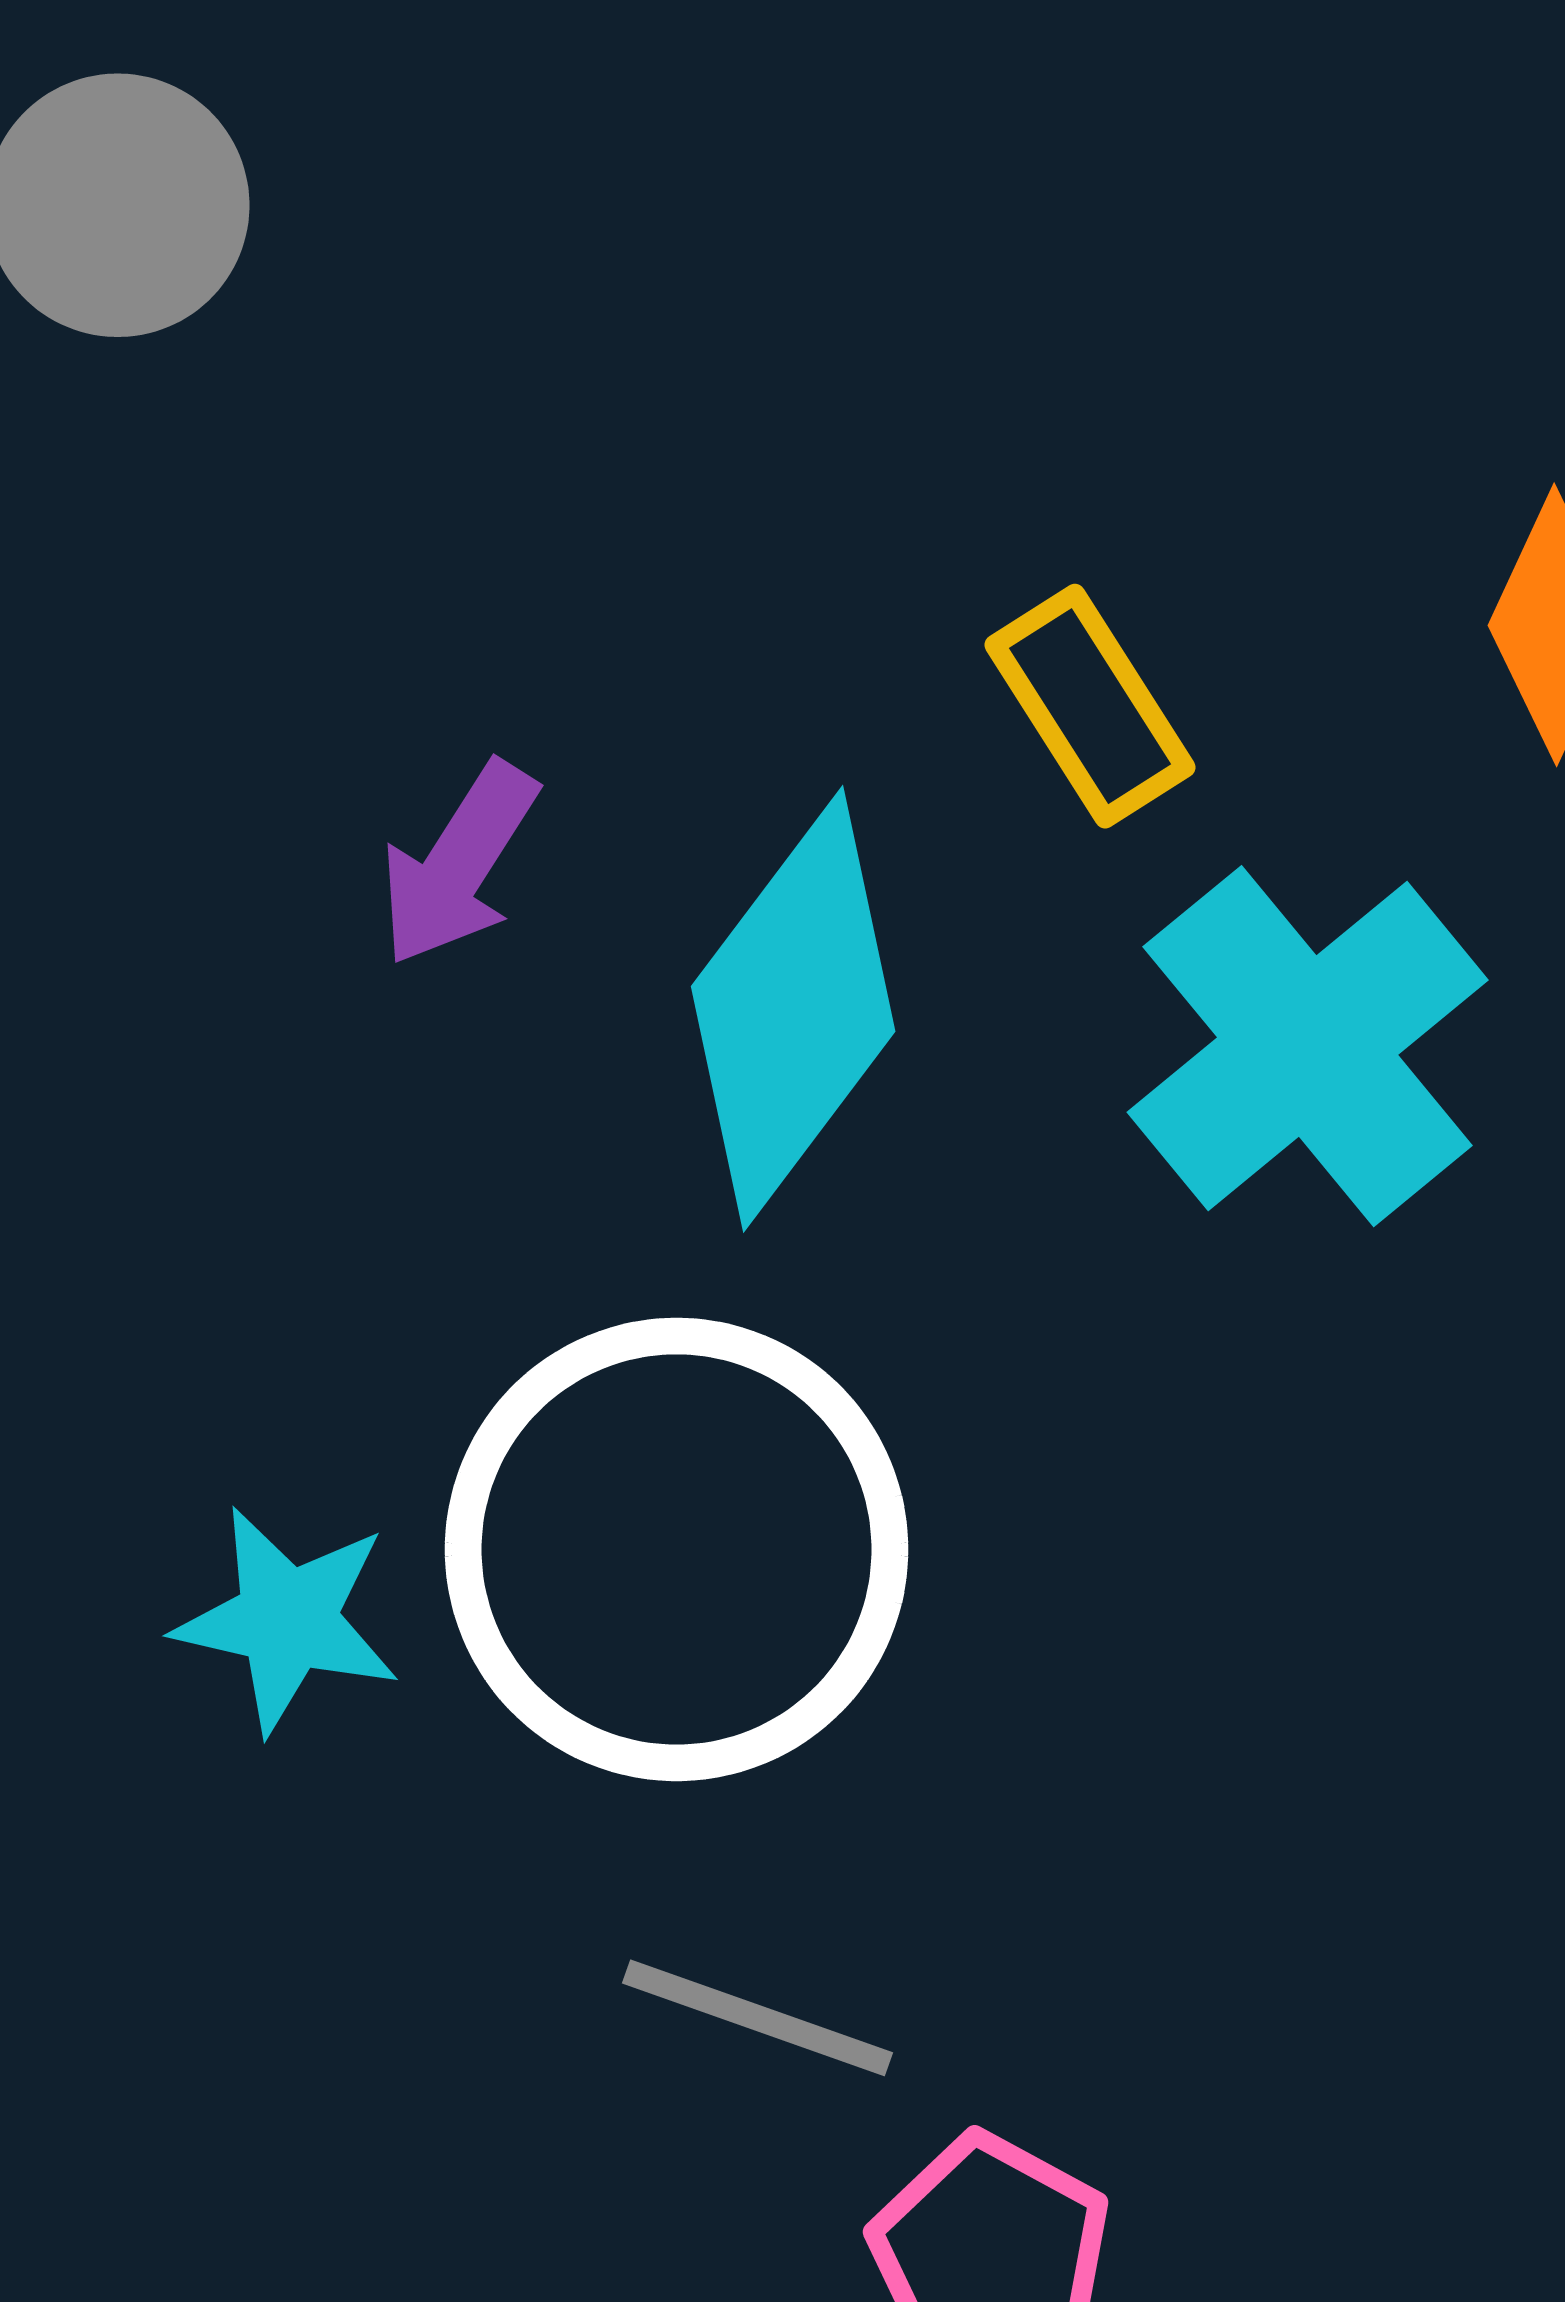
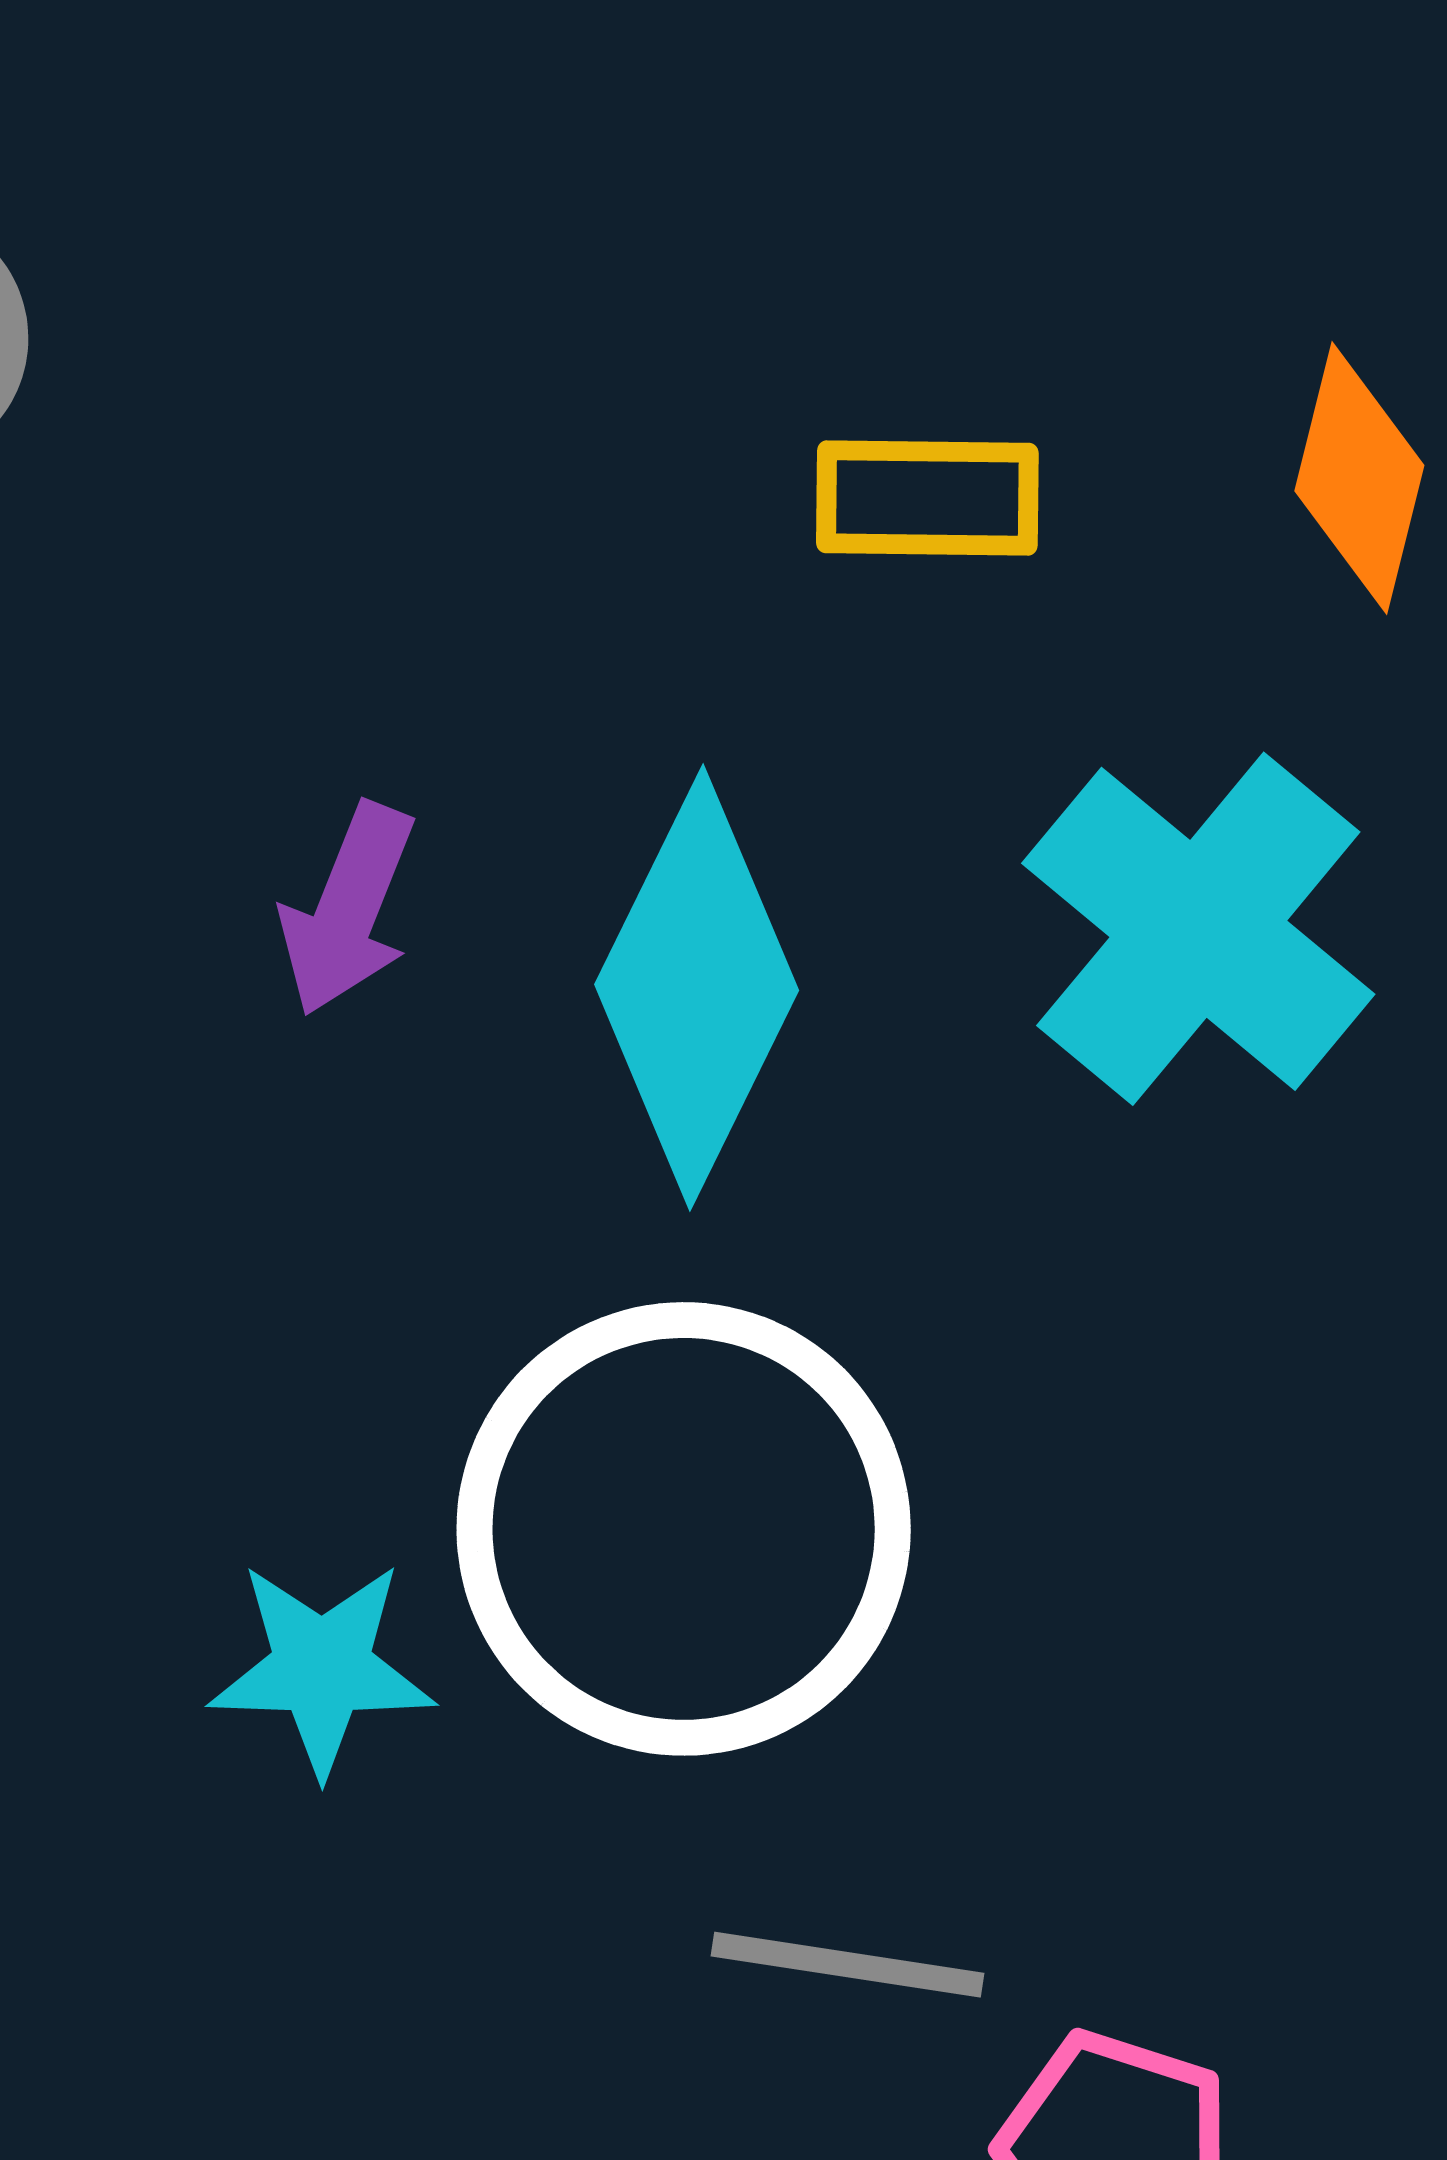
yellow rectangle: (1090, 706) -> (927, 498), moved, turned -46

